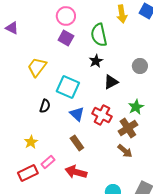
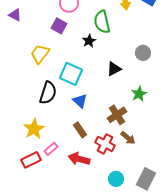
purple square: (66, 38) -> (59, 26), moved
black star: (96, 61) -> (89, 41), moved
black semicircle: (45, 106) -> (48, 93), size x1.6
red cross: (102, 115) -> (105, 144), moved
brown cross: (128, 128) -> (117, 115), moved
yellow star: (31, 142) -> (34, 129), size x1.5

